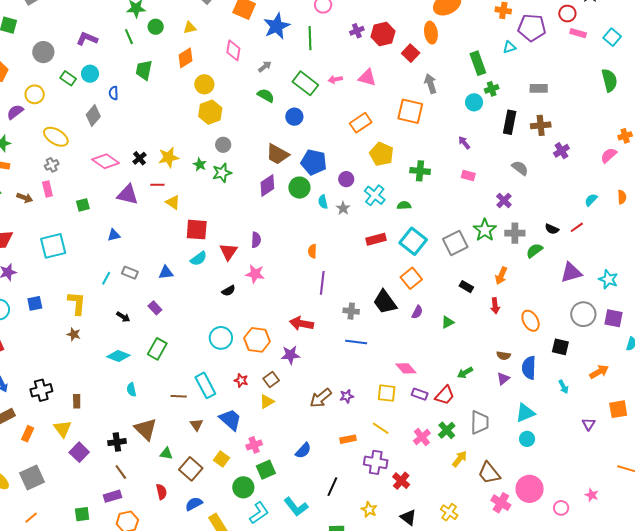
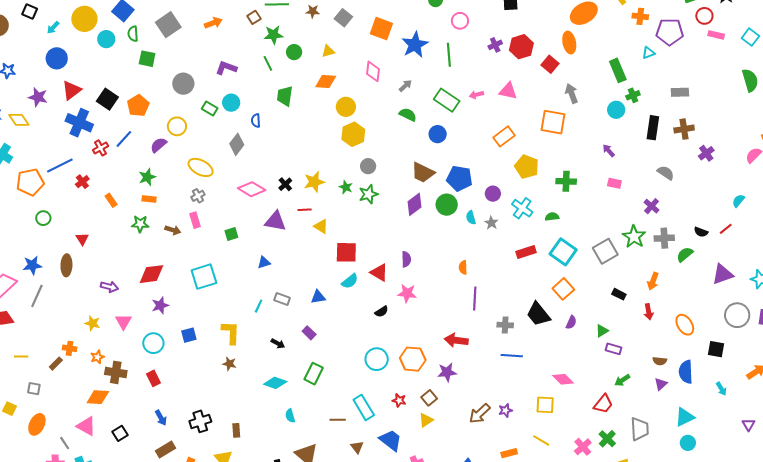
orange diamond: (186, 58) -> (326, 81), turned 40
red triangle: (228, 252) -> (379, 273), turned -30
purple rectangle: (420, 394) -> (614, 349), moved

